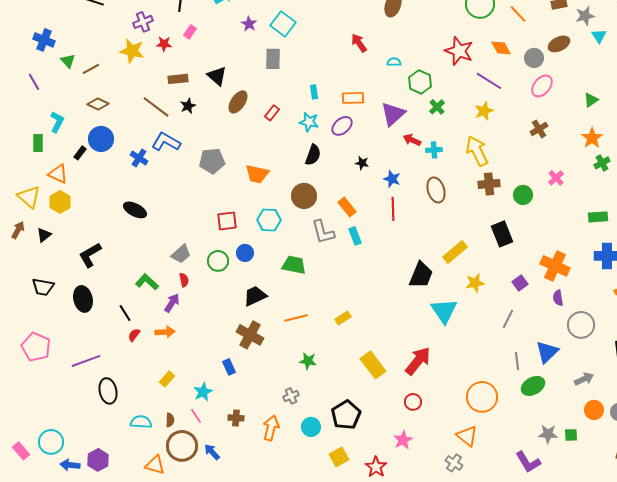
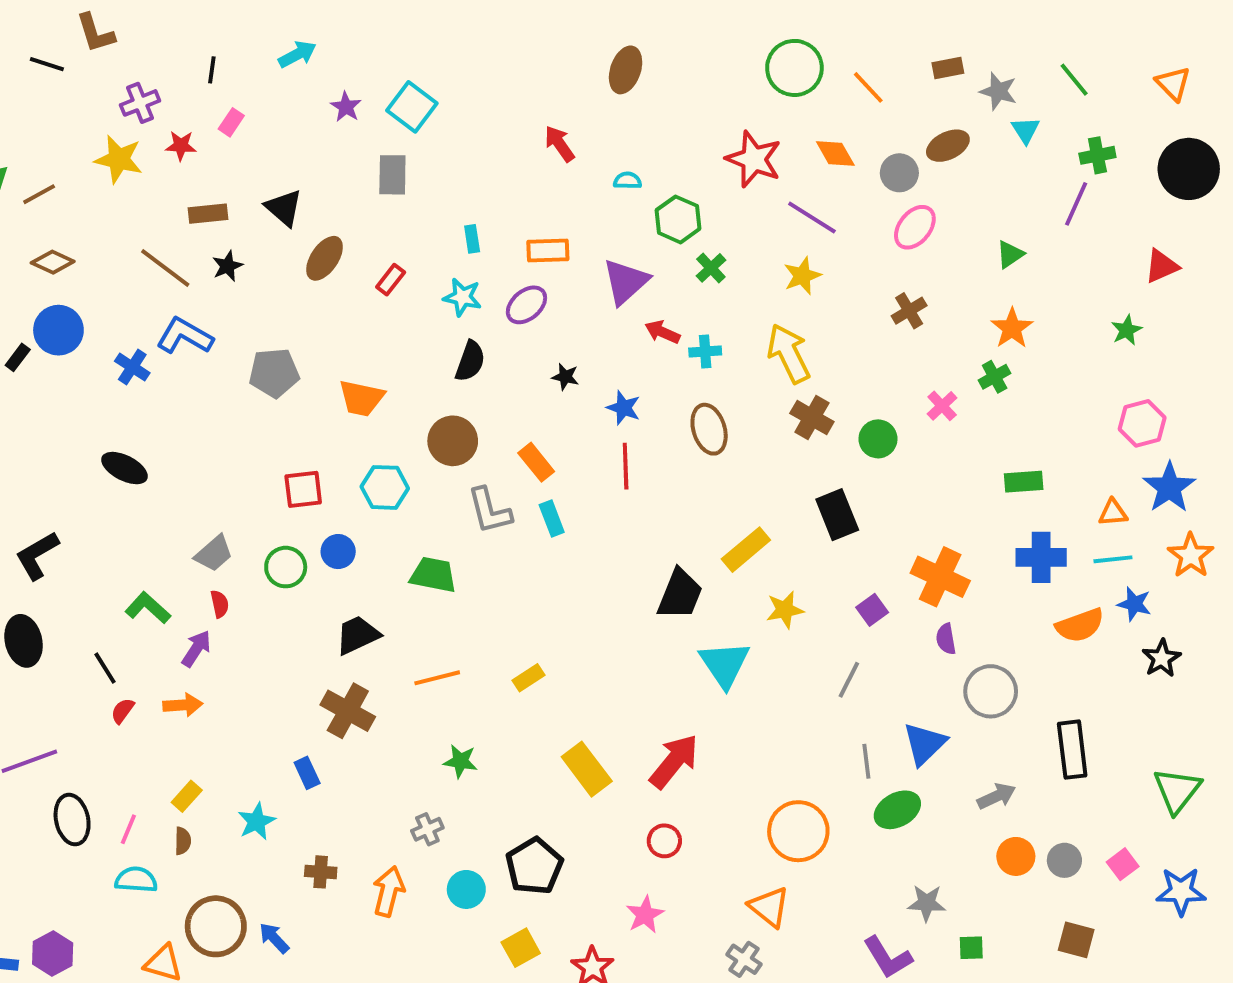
gray star: (585, 16) -> (998, 91), turned 30
green cross: (602, 163) -> (995, 377), moved
brown cross: (489, 184) -> (812, 418), turned 35
pink line: (196, 416) -> (128, 829), moved, turned 56
brown semicircle: (170, 420) -> (183, 841), moved
green square: (571, 435) -> (971, 948), moved

